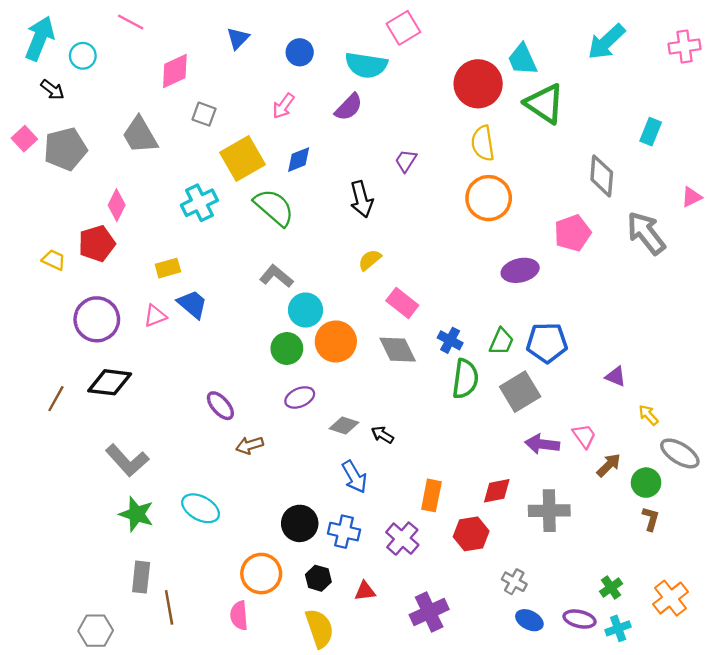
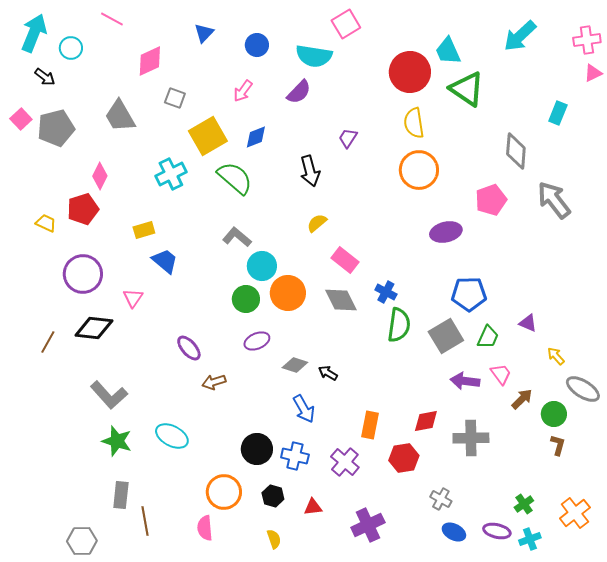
pink triangle: (691, 197) -> (593, 73), moved
pink triangle: (155, 316) -> (133, 298), moved, turned -35
green trapezoid: (501, 341) -> (488, 337), moved
yellow semicircle: (320, 628) -> (274, 539), size x0.6

